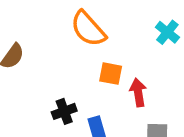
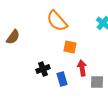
red arrow: (138, 92) -> (82, 68), moved

